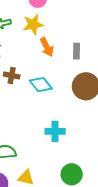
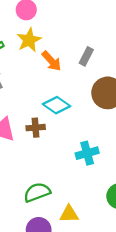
gray rectangle: (77, 51) -> (86, 56), turned 42
brown cross: (12, 75) -> (36, 128), moved

